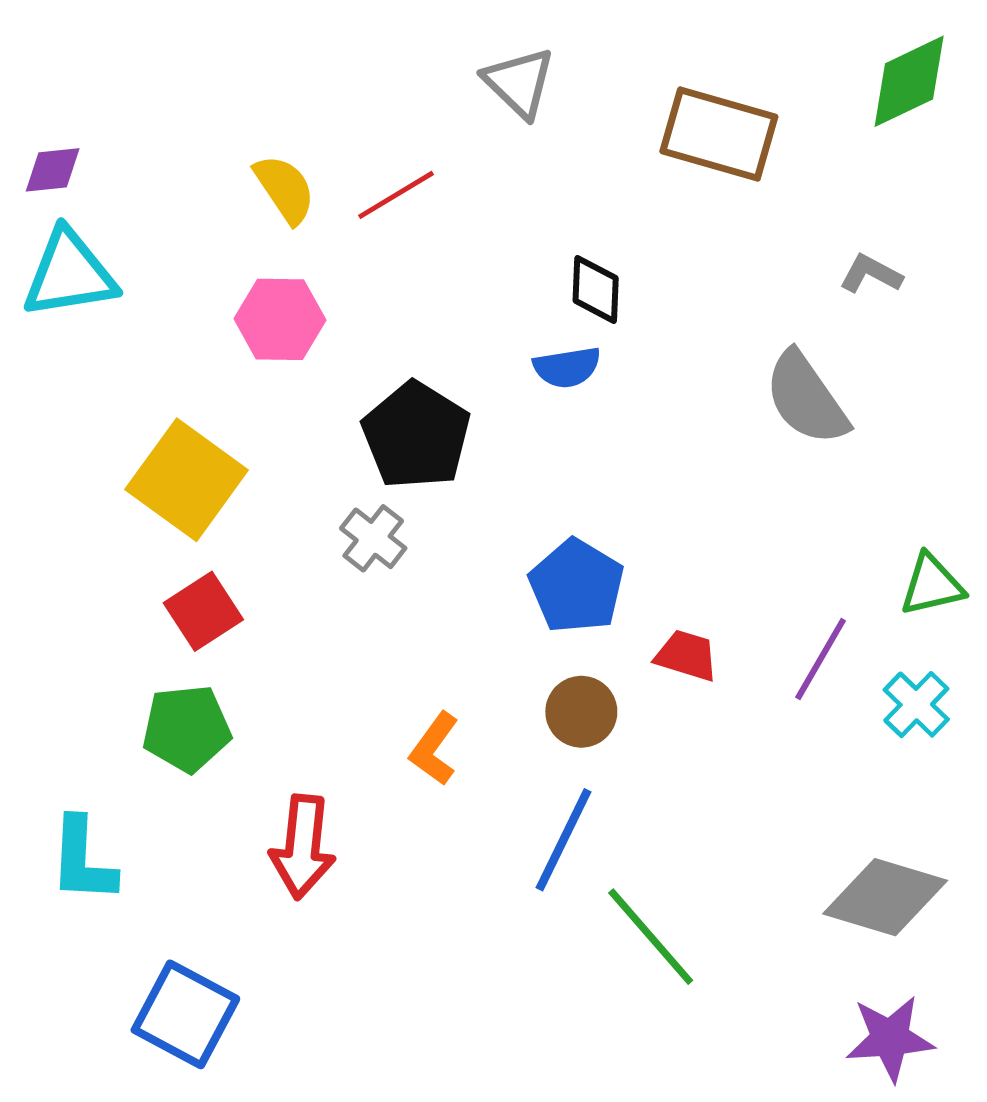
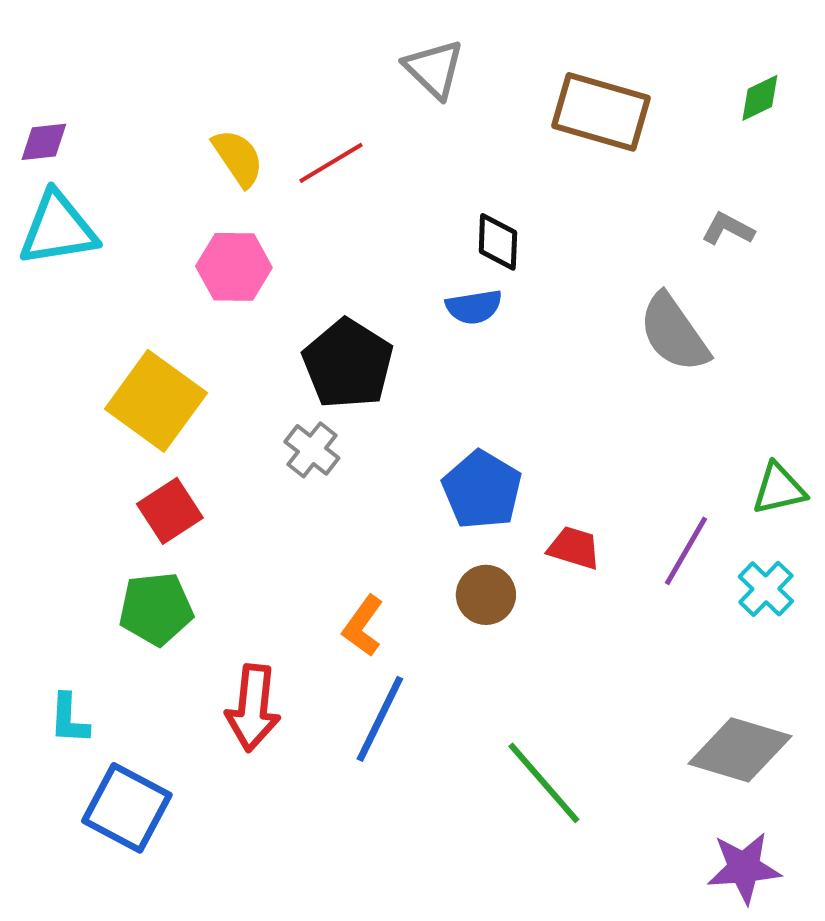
green diamond: (909, 81) -> (760, 98), moved, size x0.6
blue line: (563, 840) -> (380, 719), moved
cyan L-shape: (83, 860) -> (69, 719), size x0.7
blue square: (185, 1014) -> (127, 808), moved

